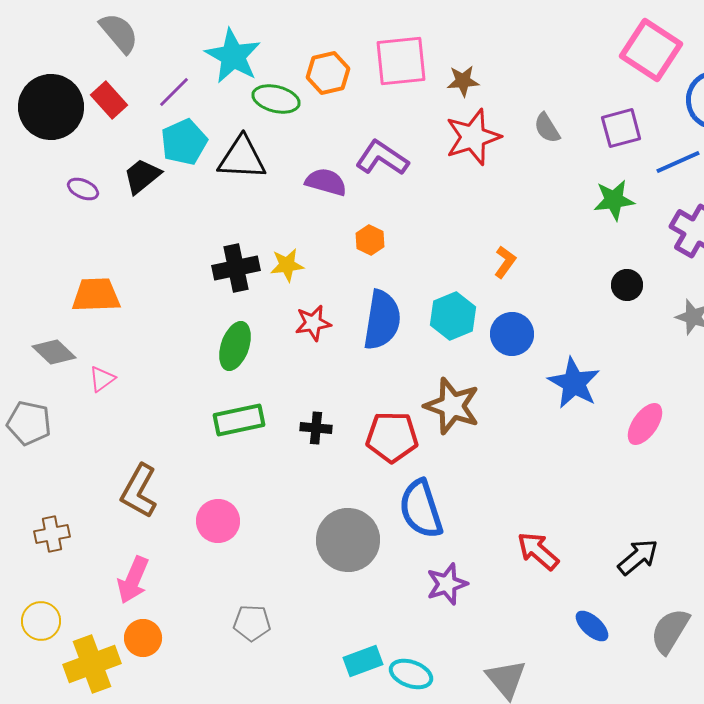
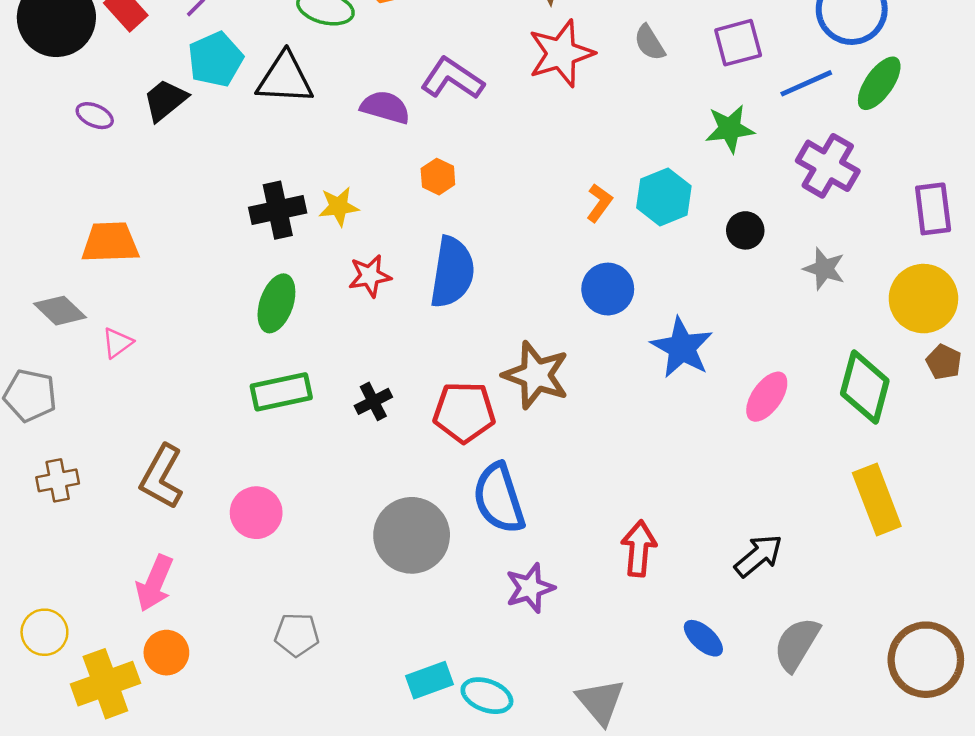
cyan hexagon: (453, 316) -> (664, 197), moved
black cross: (316, 428) -> (373, 401), turned -32
brown cross: (52, 534) -> (58, 480), moved
red arrow: (538, 551) -> (639, 549), turned 54

